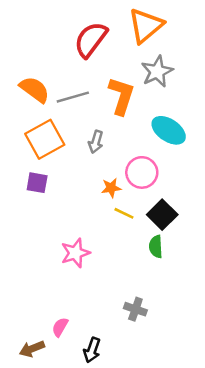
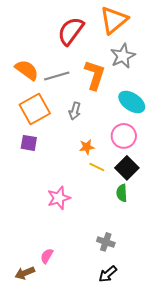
pink circle: (142, 172) -> (124, 136), moved
black arrow: (92, 350) -> (108, 274), moved, turned 30

